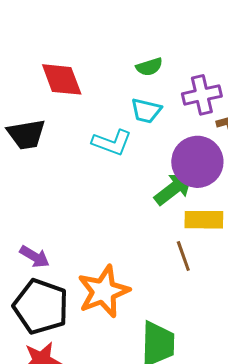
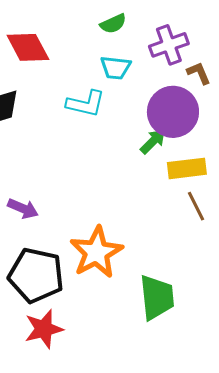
green arrow: (174, 189) -> (153, 141), size x0.7
brown line: (183, 256) -> (196, 206), moved
purple arrow: (35, 257) -> (23, 209), moved

